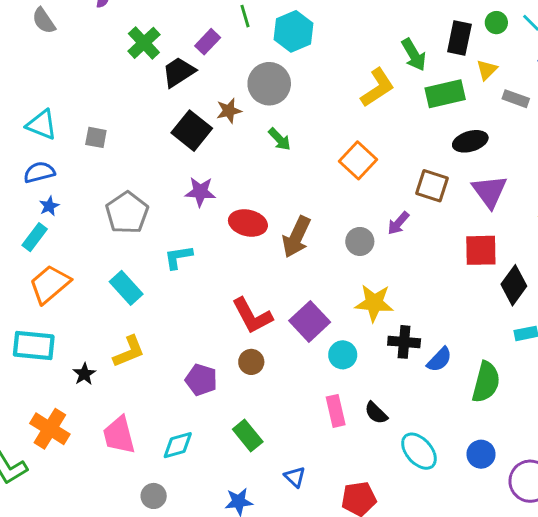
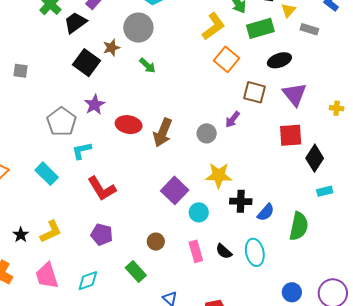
orange square: (358, 160) -> (226, 59), moved
purple star: (200, 192) -> (95, 105), turned -30
gray pentagon: (127, 213) -> (62, 122), moved
red L-shape: (252, 316) -> (102, 189), moved
yellow L-shape: (129, 352) -> (51, 232), moved
brown circle: (251, 362) -> (156, 242), moved
cyan ellipse: (419, 451) -> (255, 252), moved, turned 32
blue circle: (481, 454) -> (292, 292), moved

